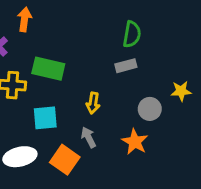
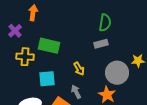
yellow arrow: (93, 103) -> (79, 69), turned -40
gray circle: (150, 109) -> (117, 73), size x1.5

